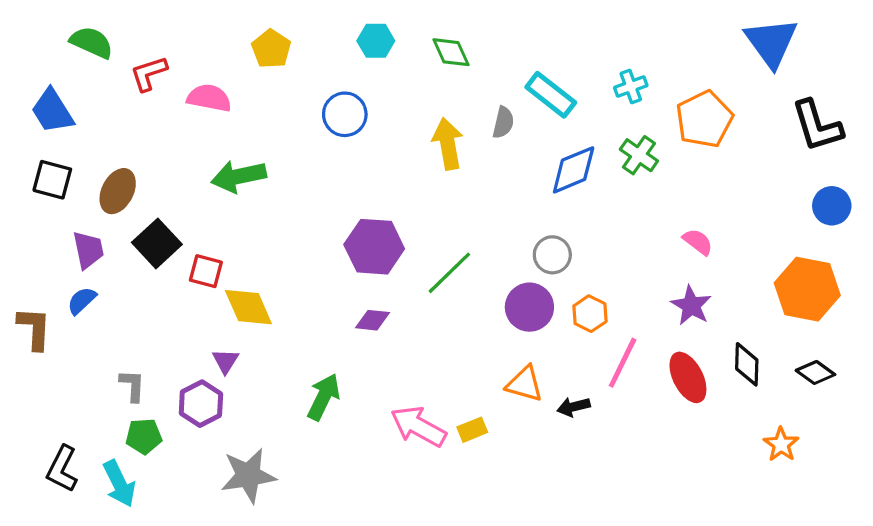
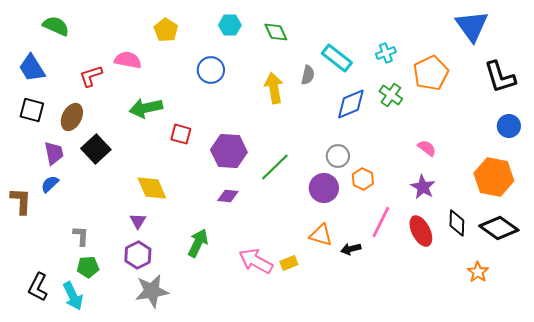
red L-shape: (149, 73) -> (91, 76), moved
red square: (206, 271) -> (181, 134), moved
orange hexagon: (590, 314) -> (363, 179), moved
black diamond: (815, 372) -> (499, 228), size x1.6
purple hexagon: (201, 404) -> (138, 255), moved

